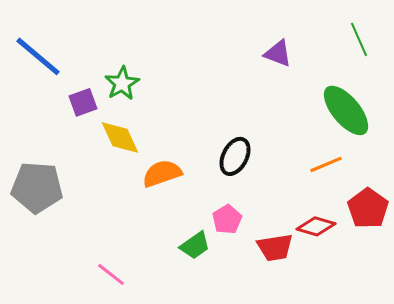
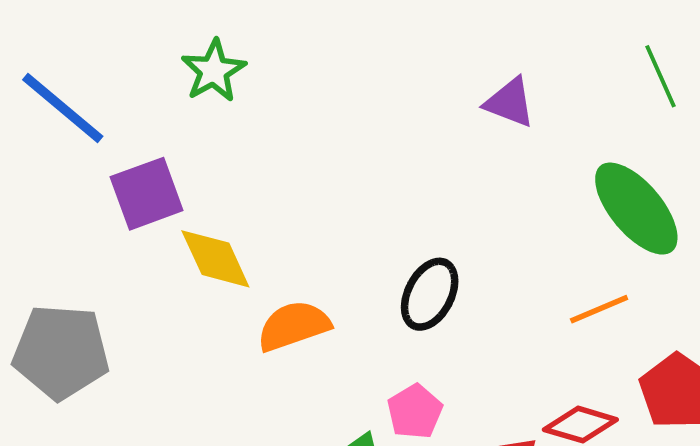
green star: (122, 83) -> (214, 71), moved
purple square: (83, 102) -> (147, 194), size x1.4

